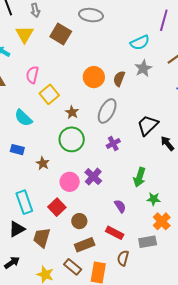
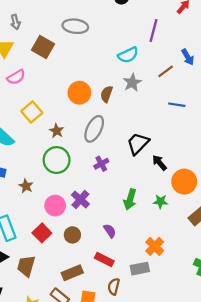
pink semicircle: (32, 75) -> (16, 77), moved, turned -132
green star: (154, 199) -> (160, 201), moved
brown circle: (79, 221) -> (72, 235), moved

